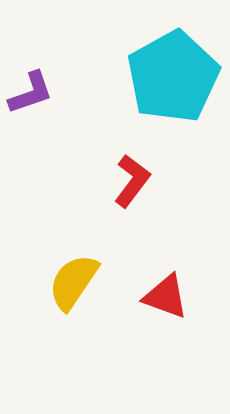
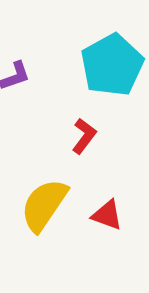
yellow semicircle: (73, 282) -> (44, 205), size x1.4

